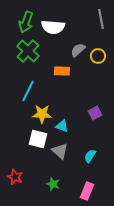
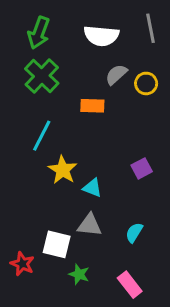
white semicircle: (53, 27) -> (101, 36), moved
yellow star: (42, 114) -> (63, 170), turned 30
white square: (38, 139) -> (57, 244), moved
gray triangle: (60, 151) -> (89, 225), turned -36
pink rectangle: (87, 191) -> (130, 285), turned -60

